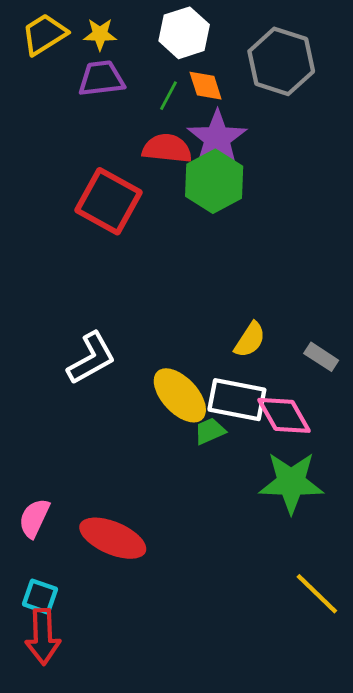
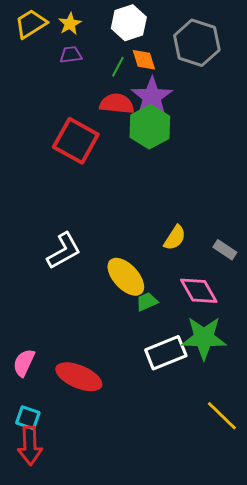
yellow star: (100, 34) -> (70, 24), turned -30
purple trapezoid: (101, 79) -> (71, 55), size x0.7
white rectangle: (237, 400) -> (166, 353), moved, turned -33

